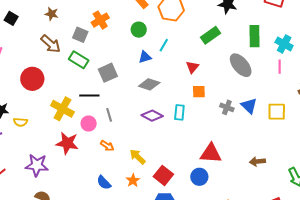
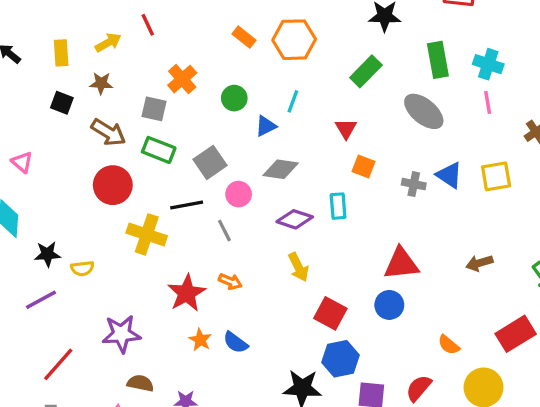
black square: (11, 18) -> (62, 103), moved
green circle: (139, 30) -> (234, 98), moved
red circle: (32, 79) -> (113, 185), moved
orange square: (199, 92) -> (364, 167), turned 32
pink circle: (89, 124) -> (239, 194), moved
red star: (67, 143) -> (187, 293), moved, turned -30
yellow arrow: (138, 157) -> (298, 267), moved, turned -150
orange star: (133, 180) -> (200, 340), moved

